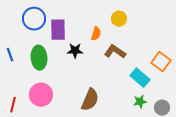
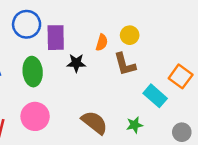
yellow circle: (119, 19) -> (130, 35), moved
brown L-shape: (115, 52) -> (125, 64), turned -140
brown semicircle: (90, 100) -> (94, 122), turned -75
green star: (140, 102) -> (134, 125), moved

